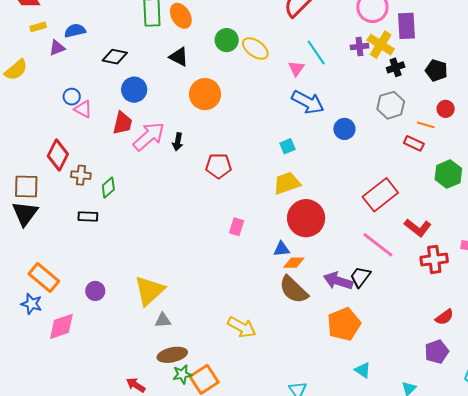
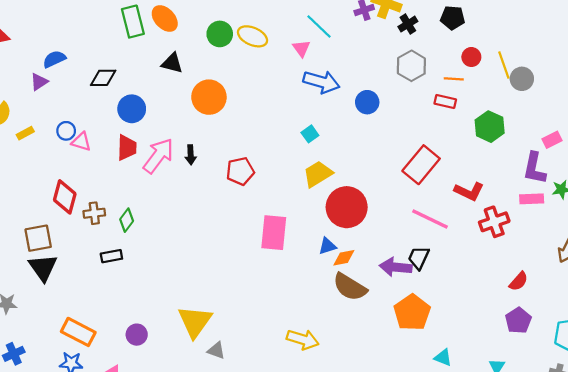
yellow rectangle: (38, 27) -> (25, 133), moved
pink rectangle: (237, 227) -> (274, 233), size x1.8
gray triangle: (163, 320) -> (216, 350), turned 36

